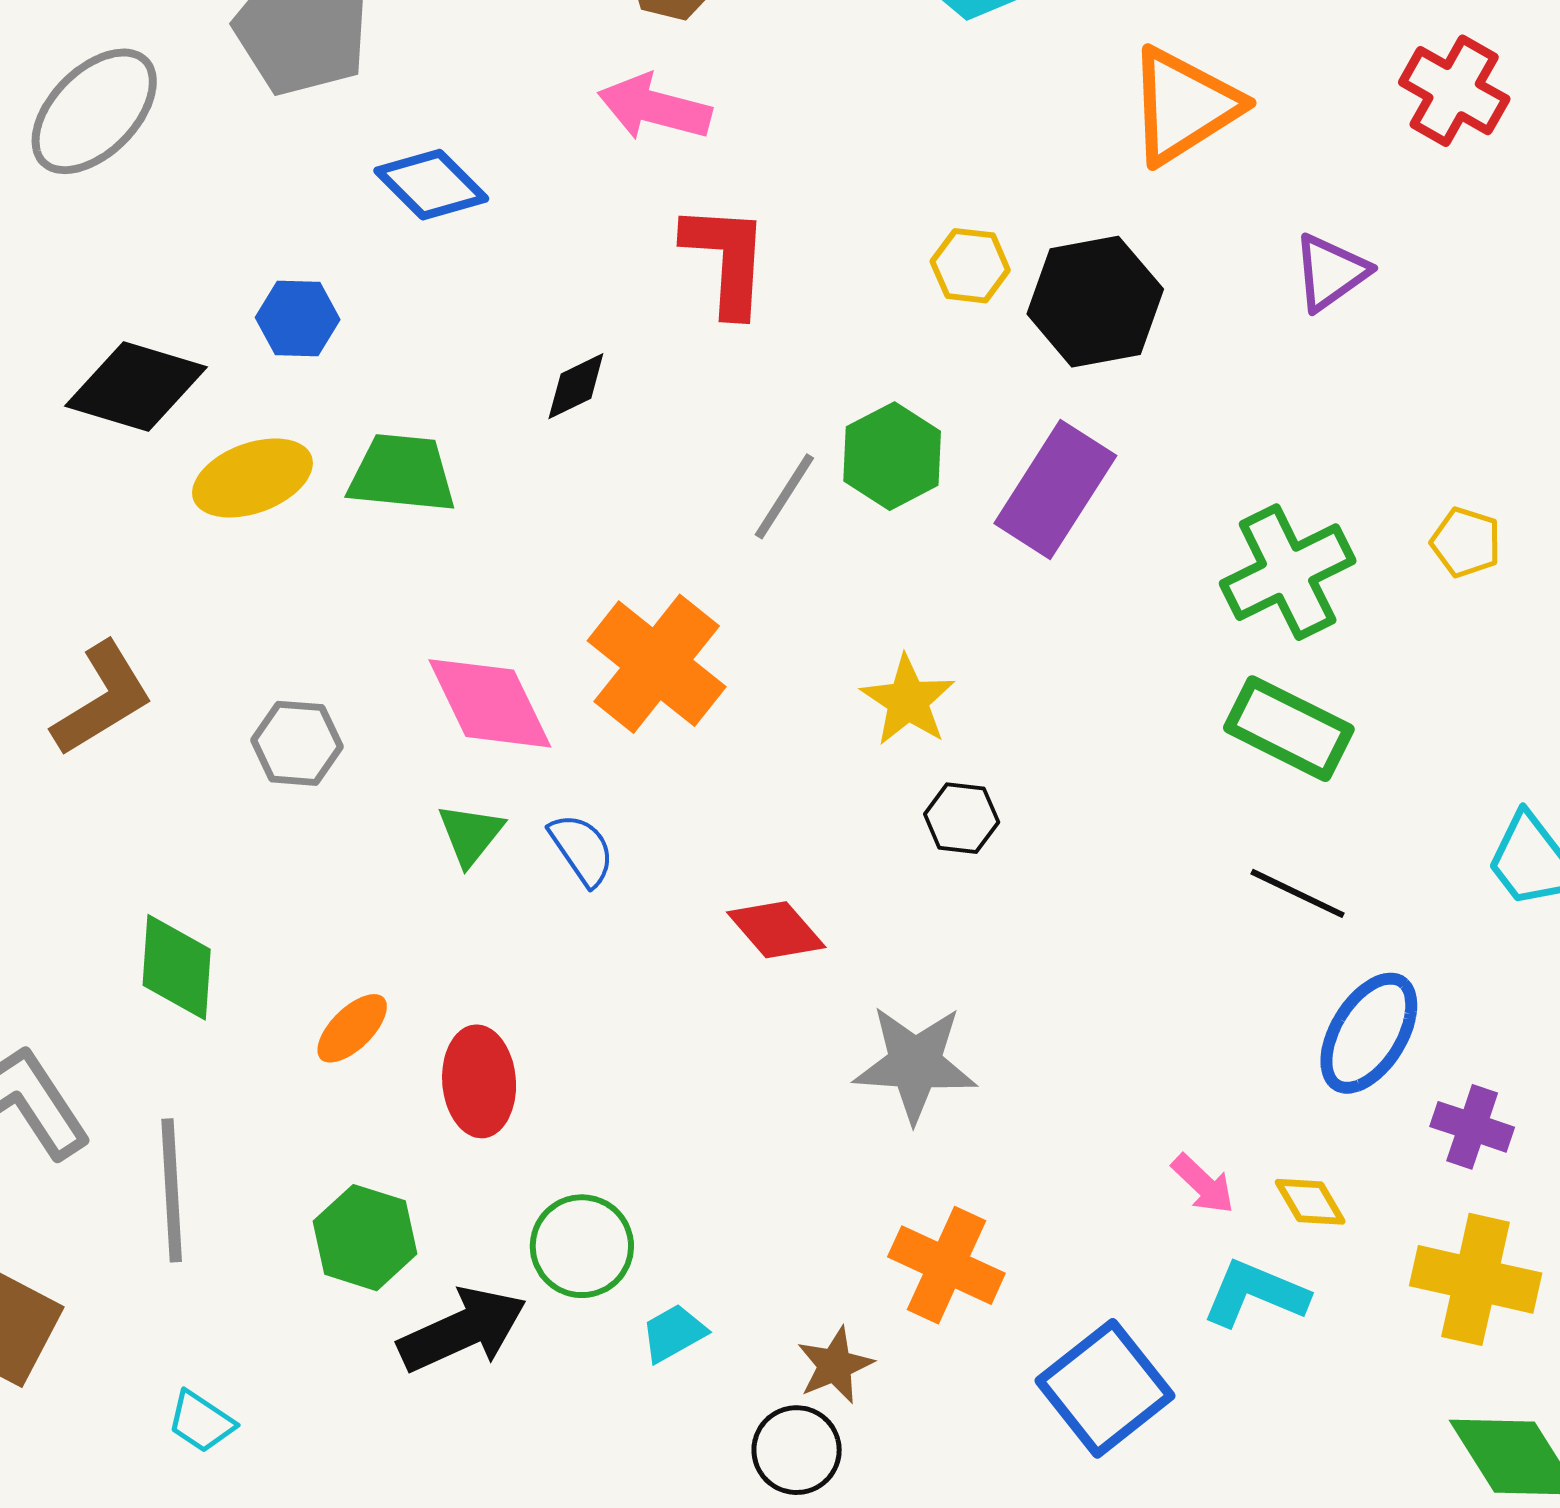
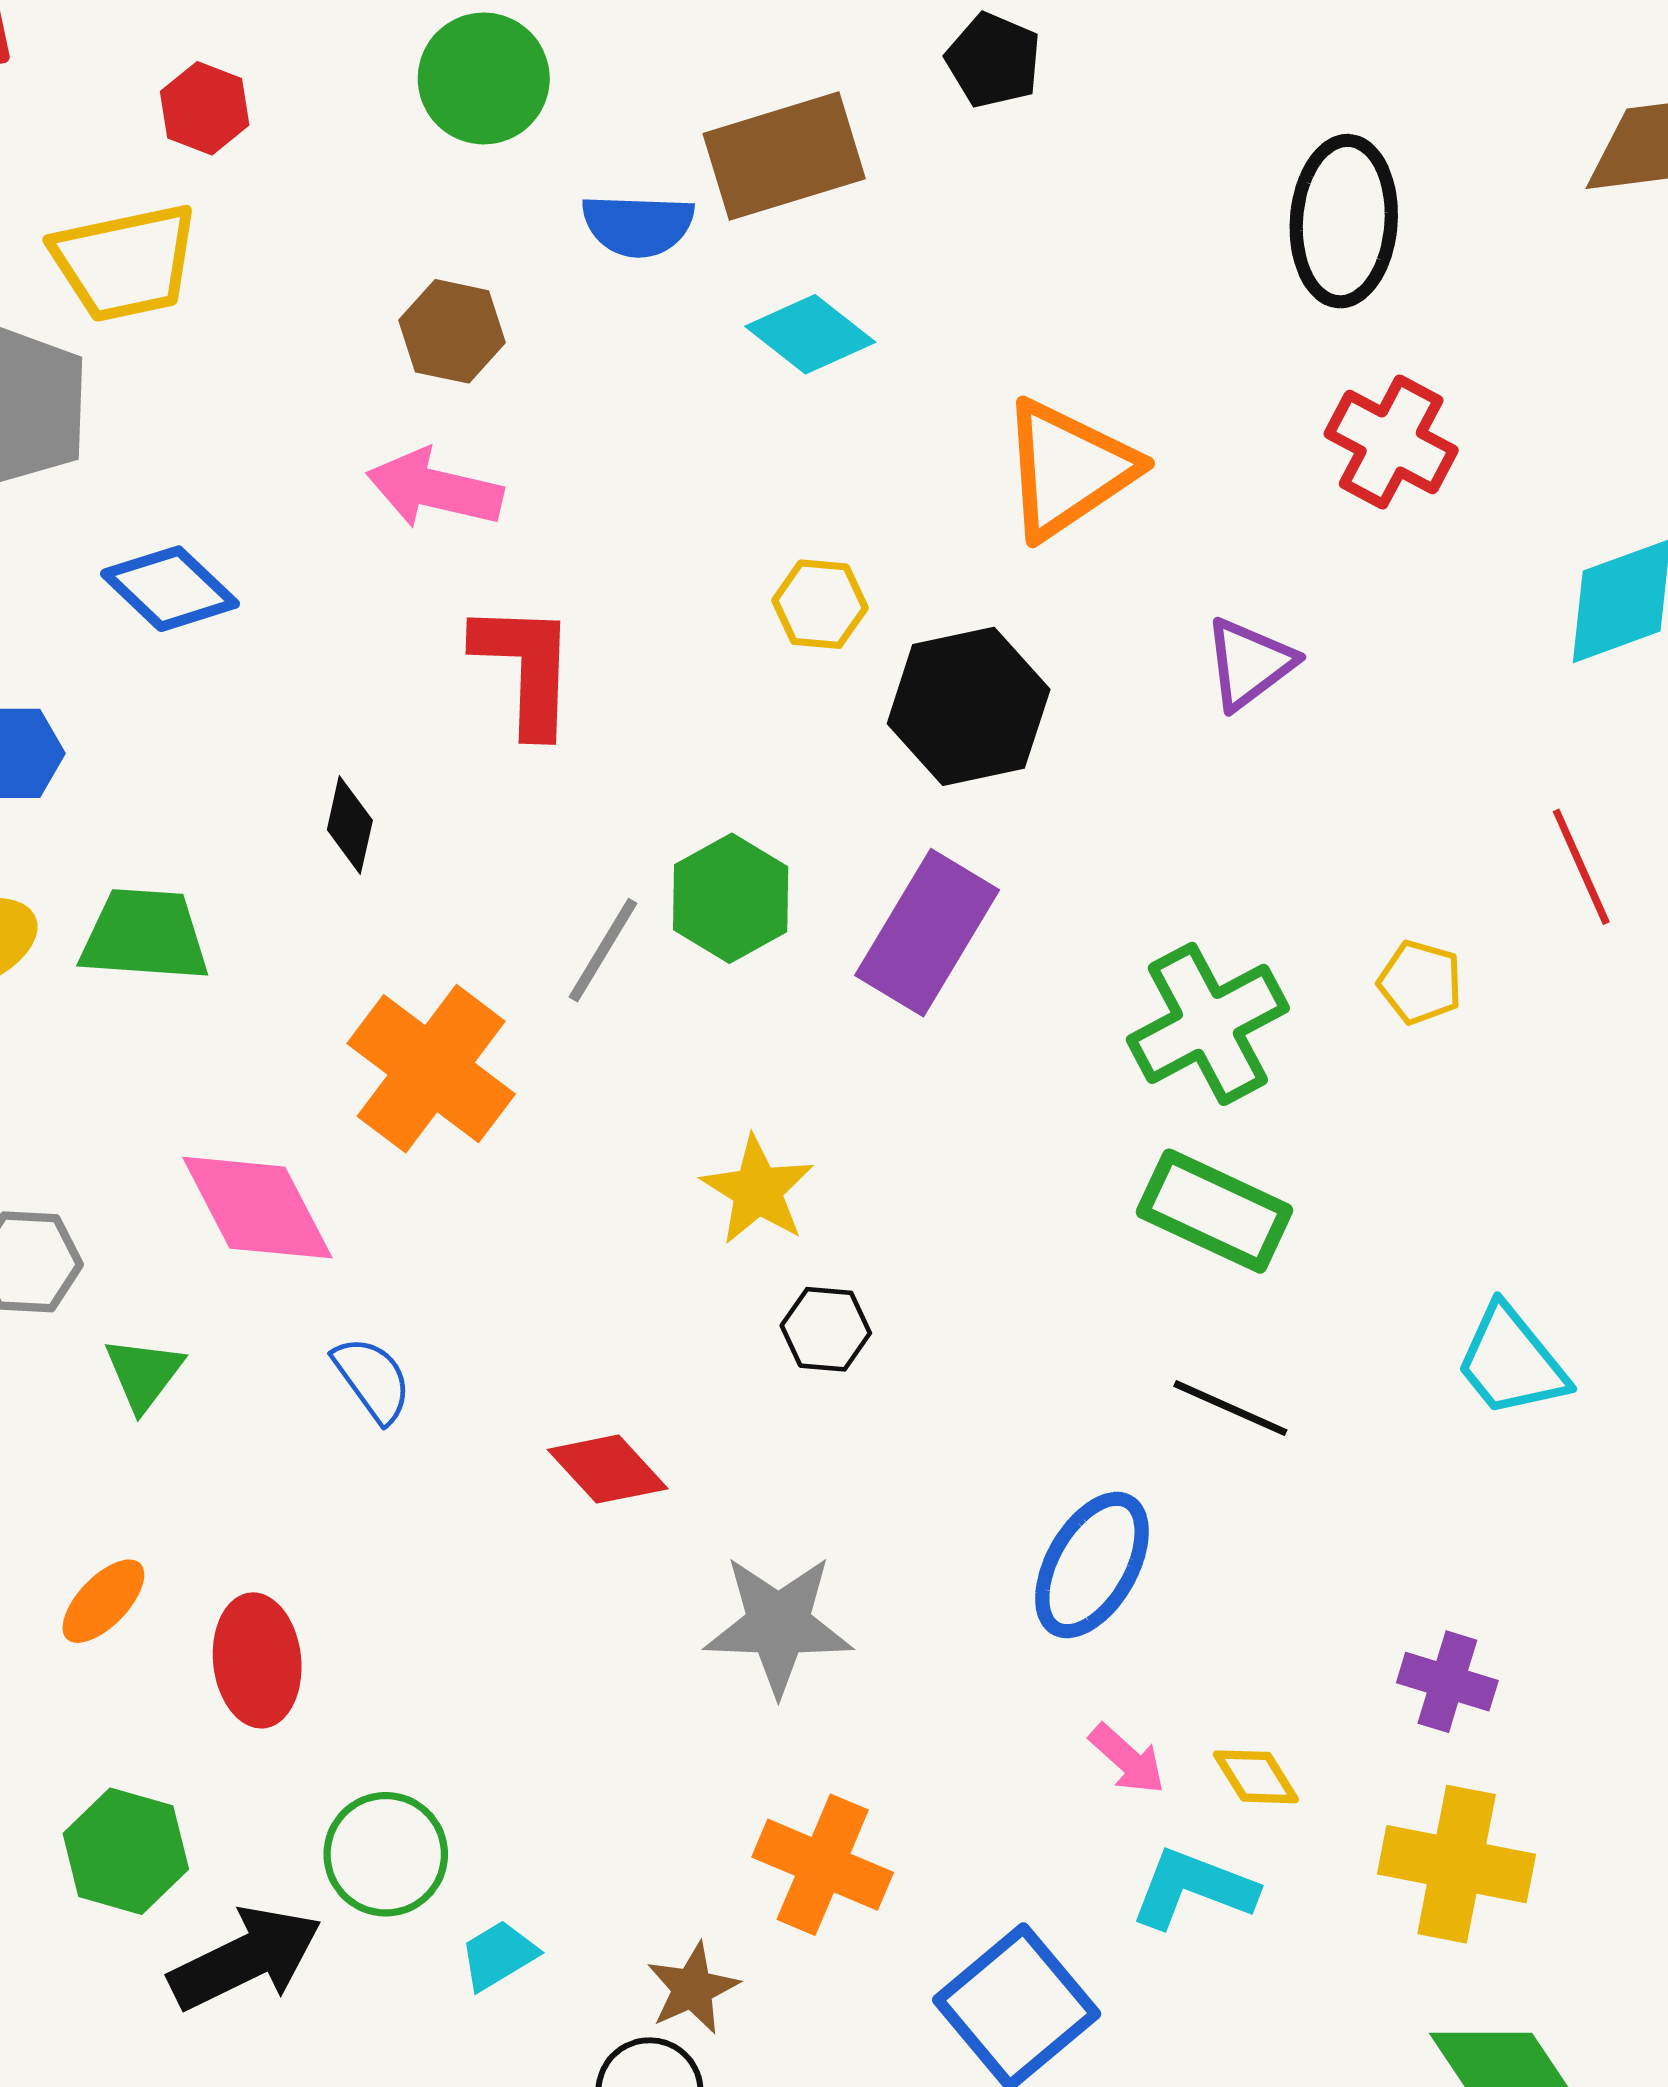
yellow hexagon: (970, 266) -> (820, 604), moved
black diamond: (576, 386) -> (350, 825), turned -50
orange cross: (657, 664) -> (431, 1069), moved
green triangle: (471, 834) -> (144, 1374), moved
blue ellipse: (1369, 1033) -> (1092, 1565), moved

